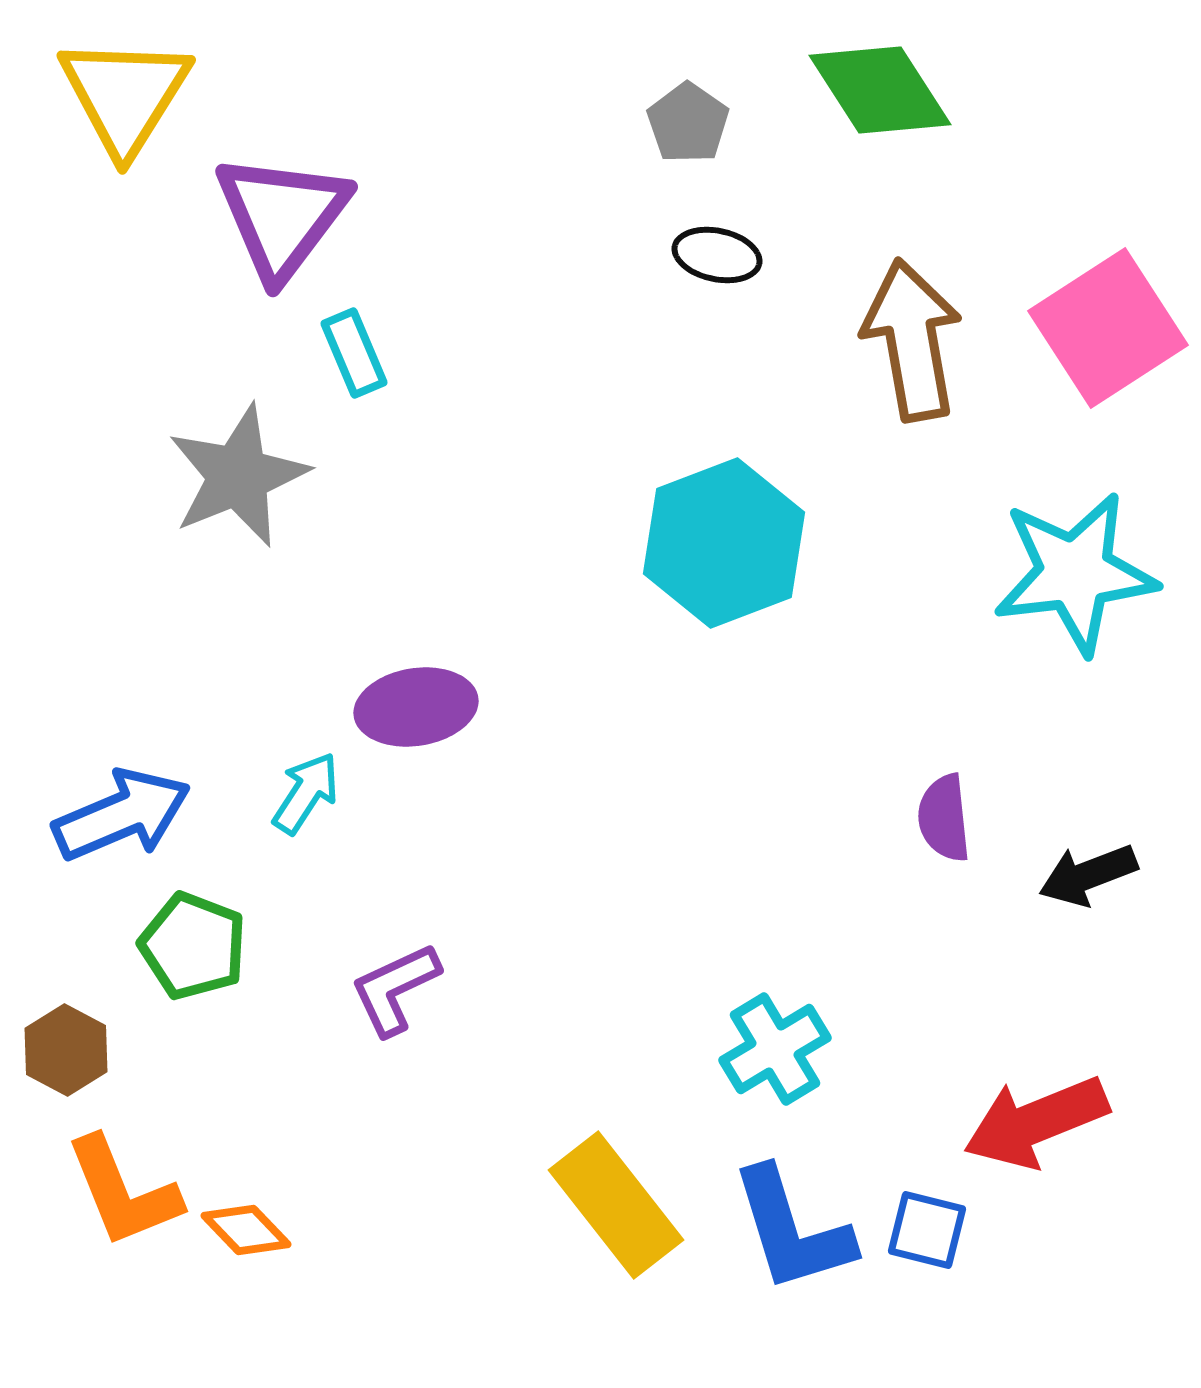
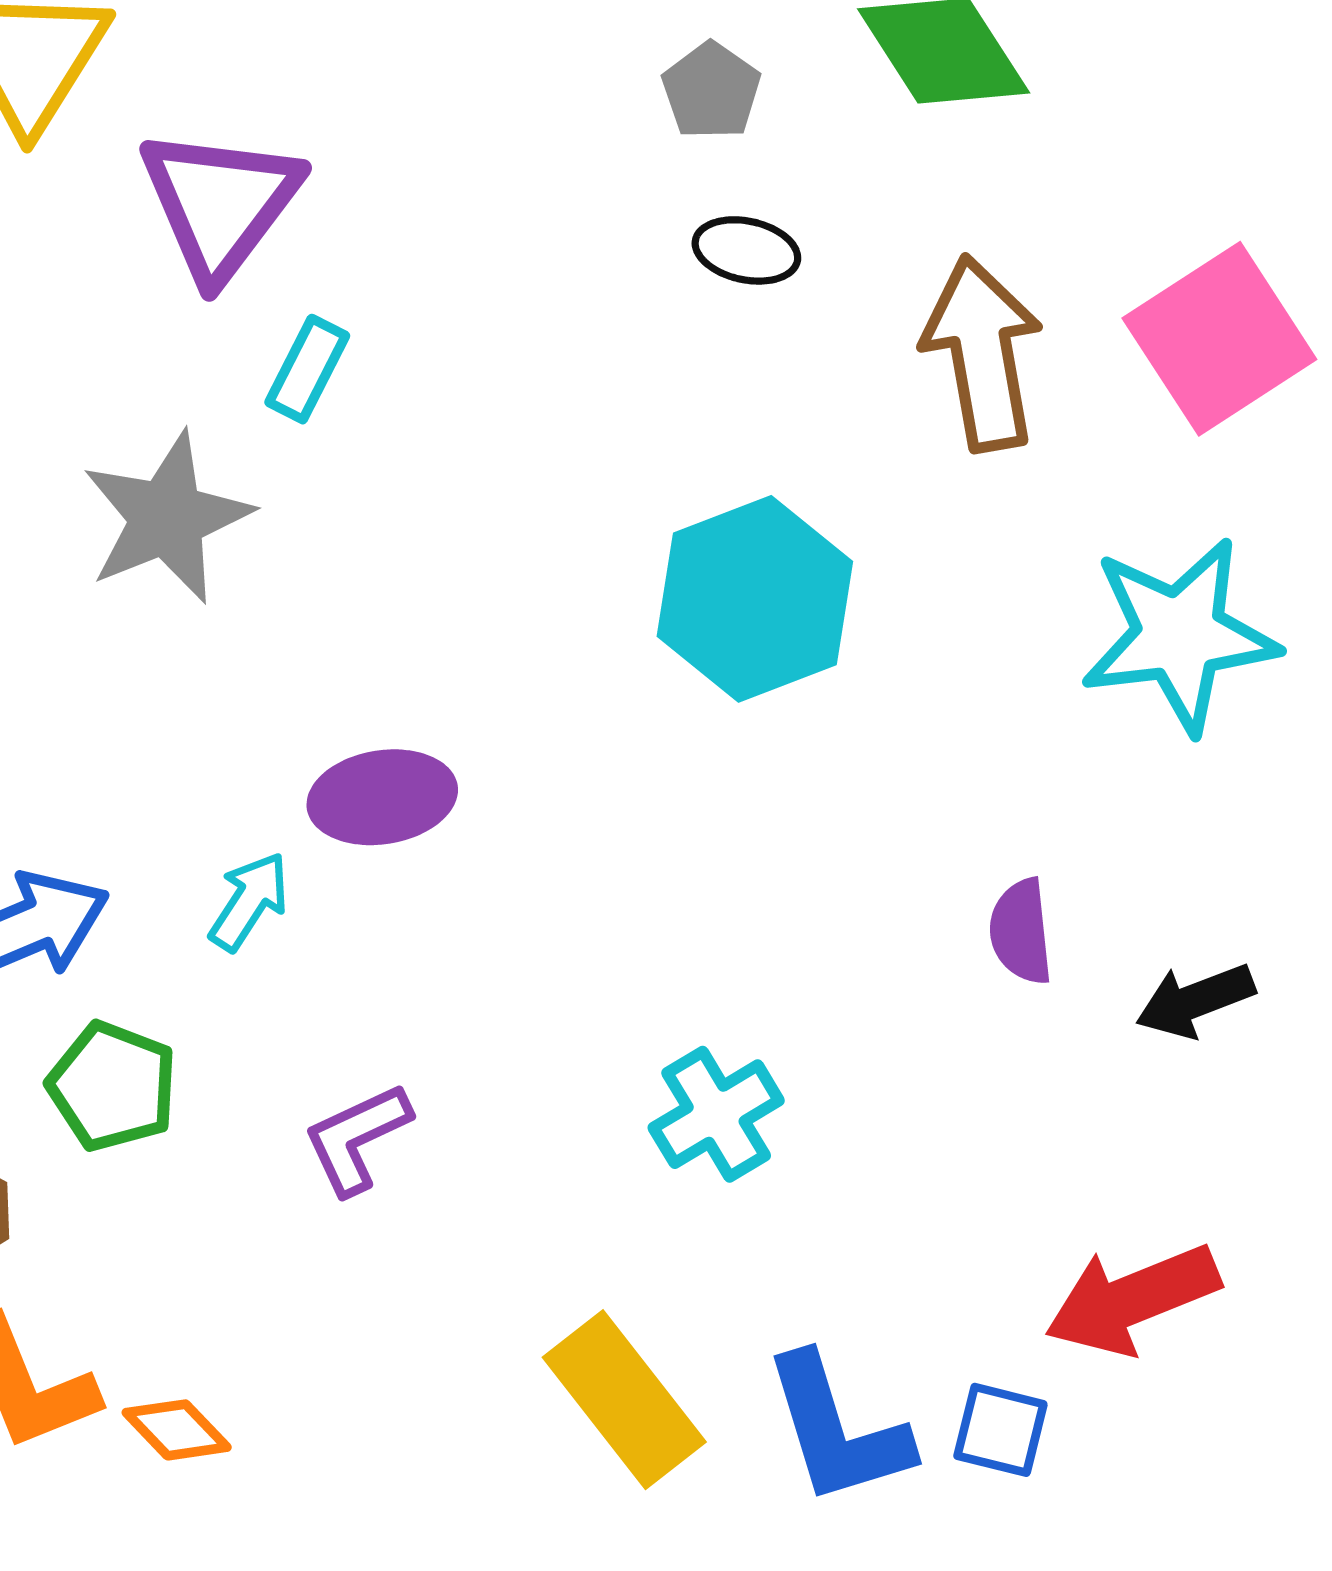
cyan rectangle: (354, 353) -> (307, 369), turned 50
cyan cross: (775, 1049) -> (716, 1114), moved

